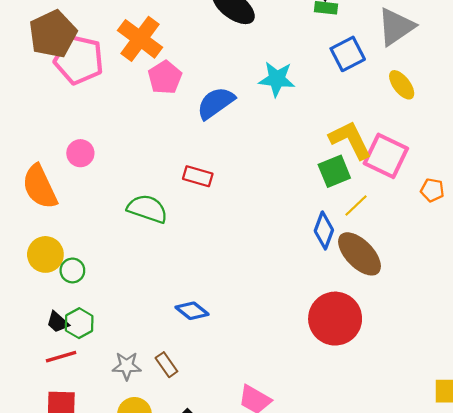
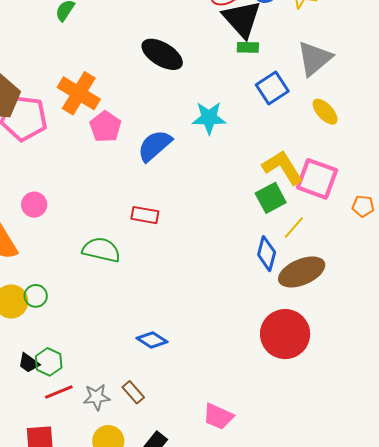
brown ellipse: (360, 254) -> (302, 272), turned -63
green circle: (72, 270) -> (36, 296), moved
red line: (61, 357) -> (59, 392), moved

